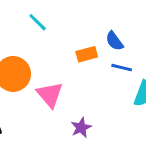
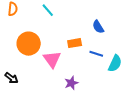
orange rectangle: (87, 54) -> (75, 43), moved
blue line: (122, 68) -> (96, 54), moved

